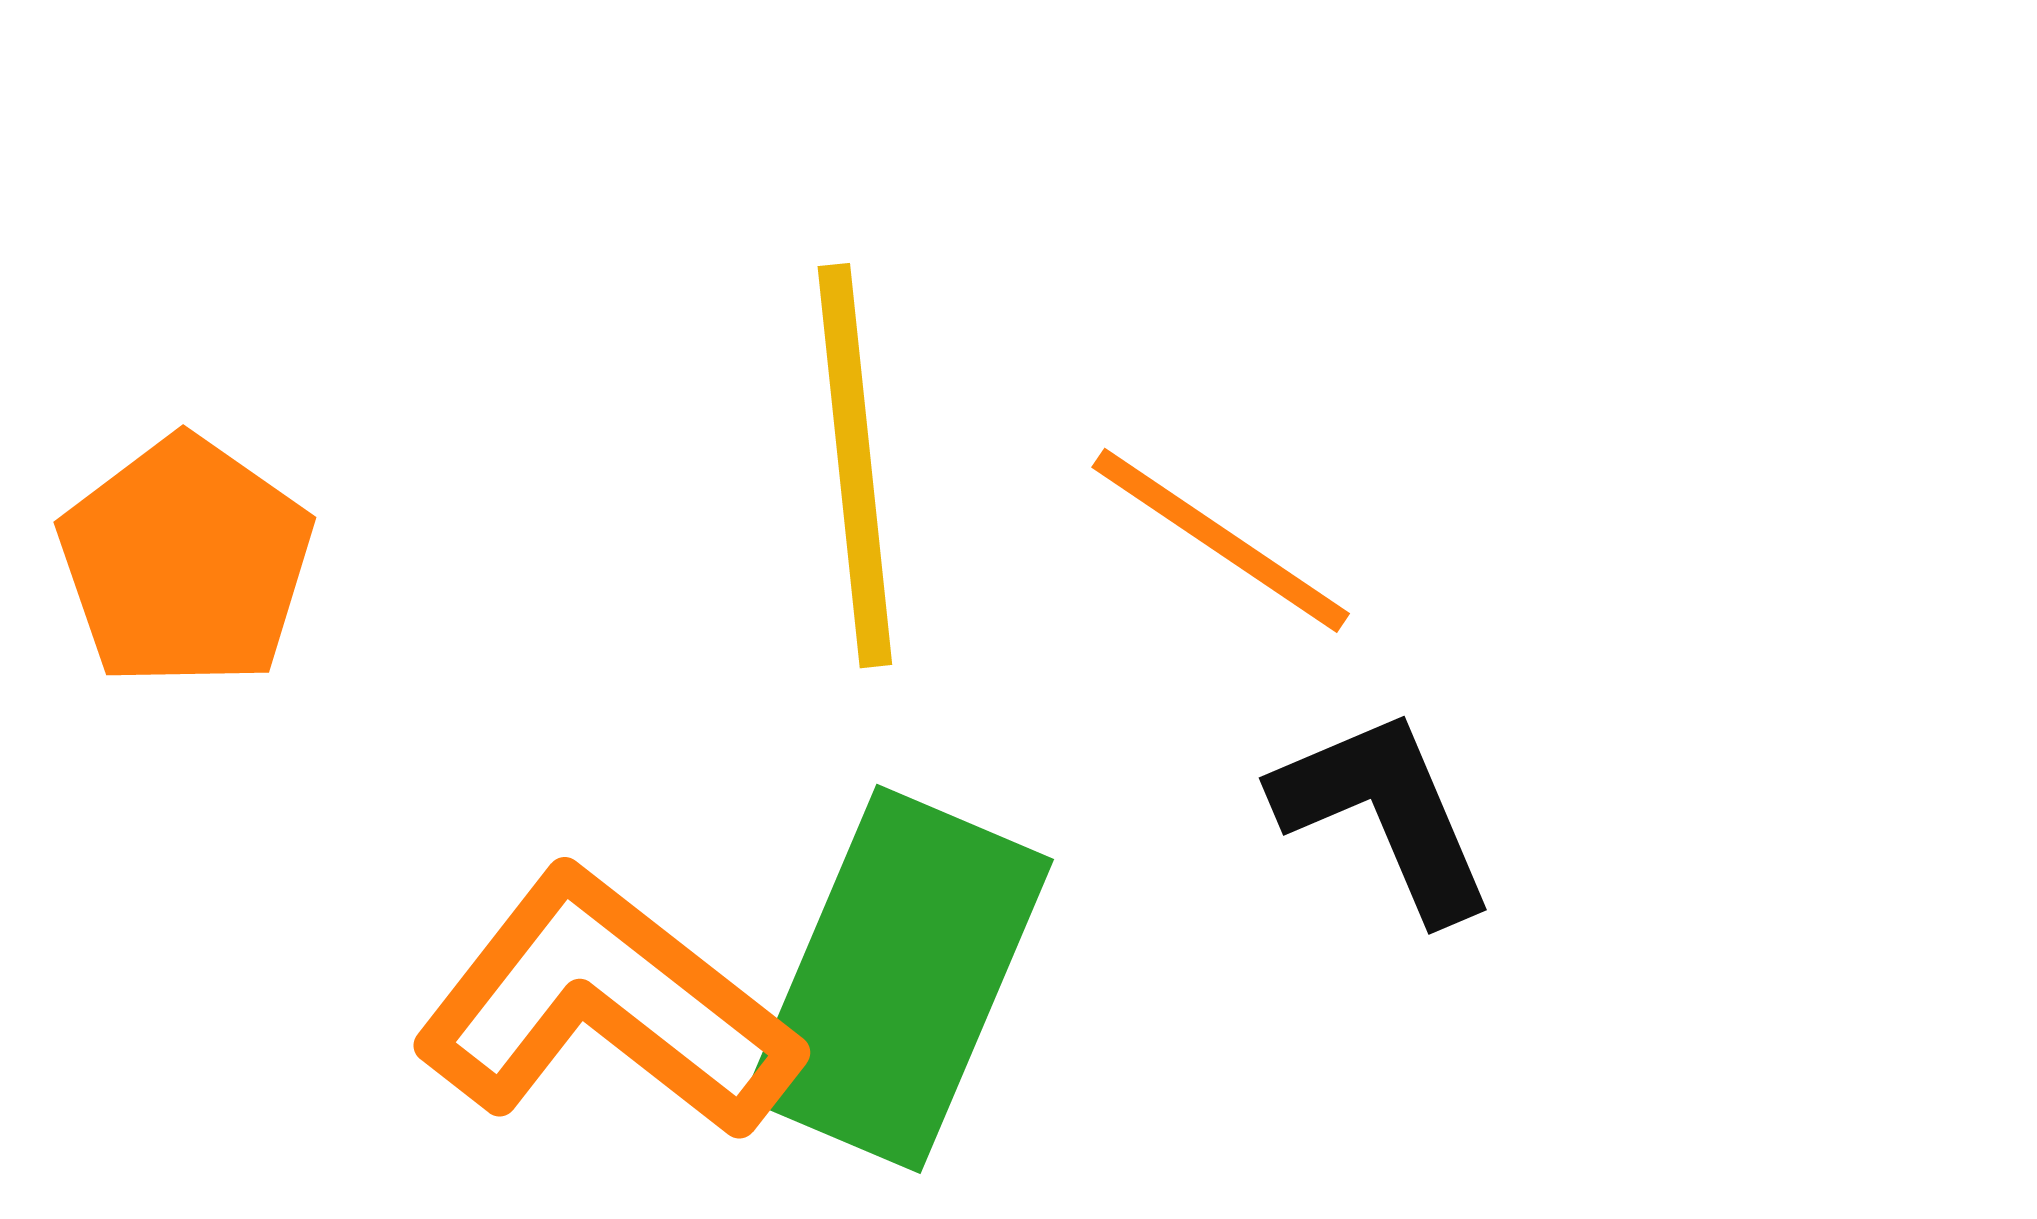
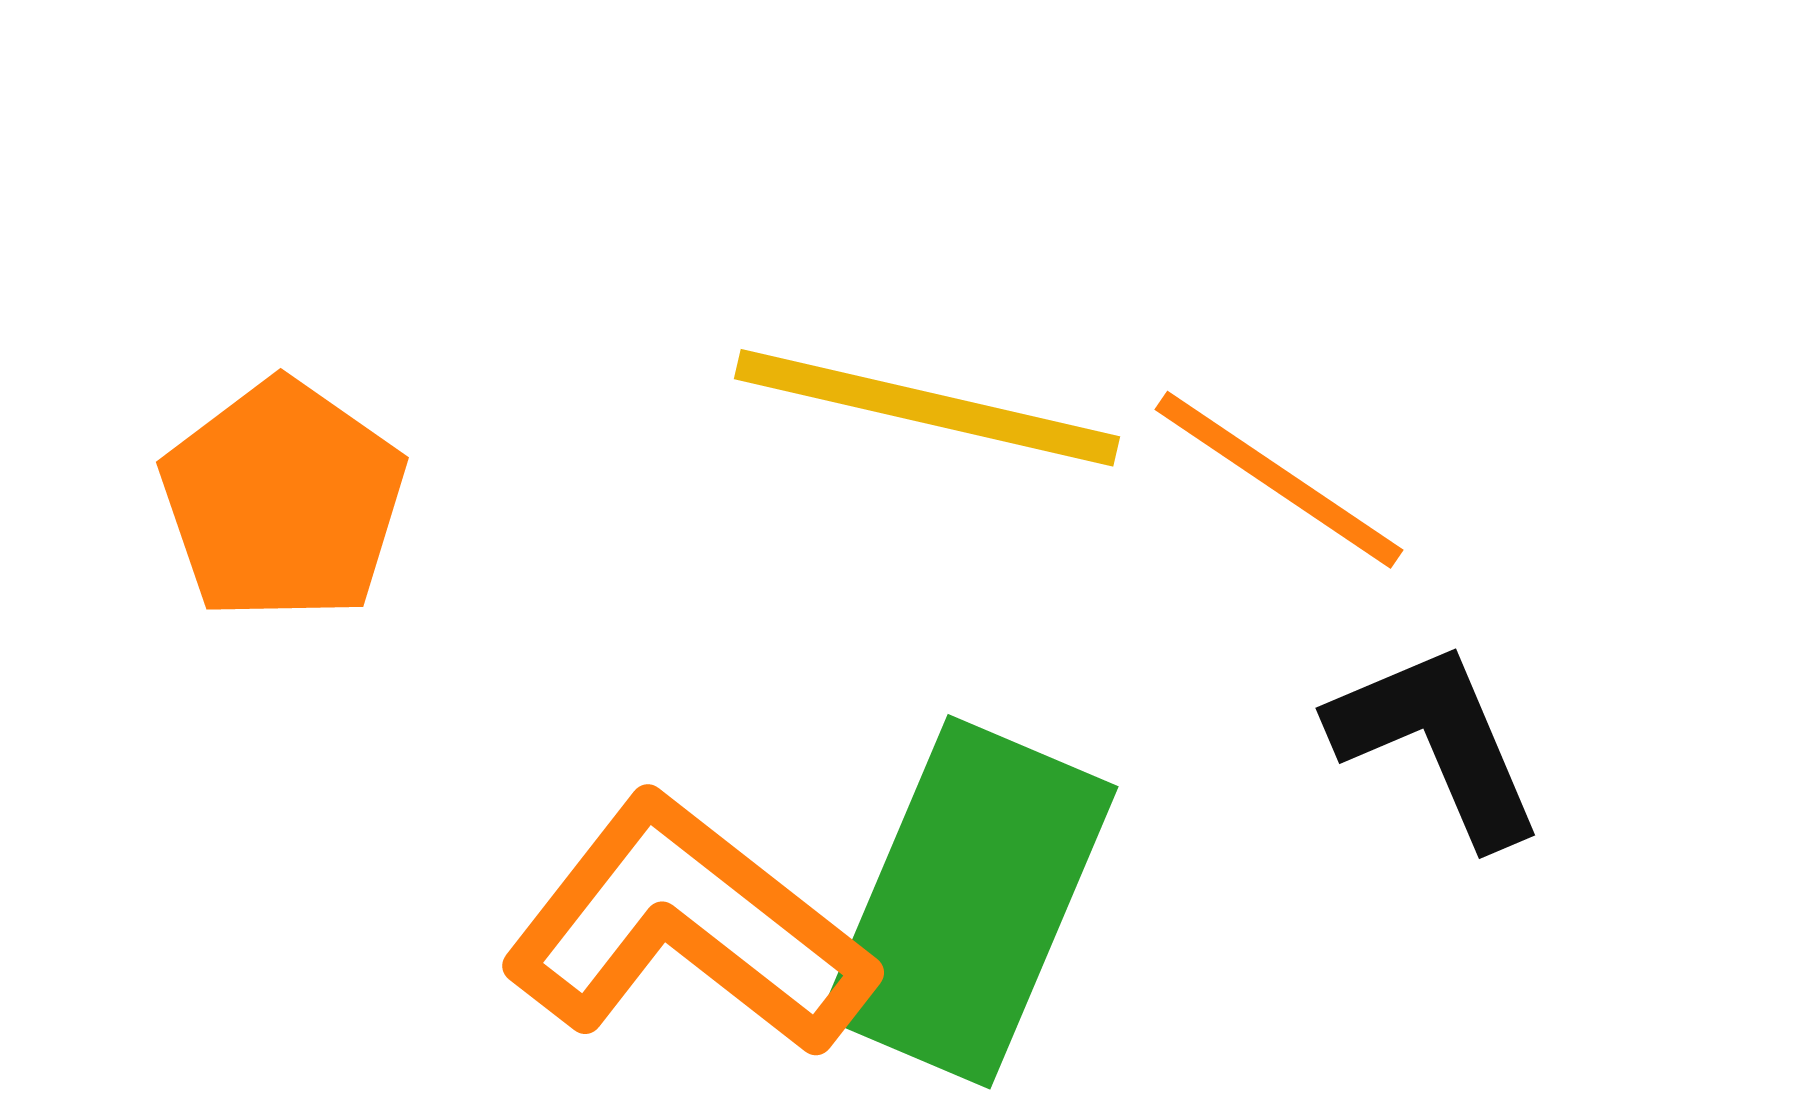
yellow line: (855, 466) -> (927, 408), turned -71

